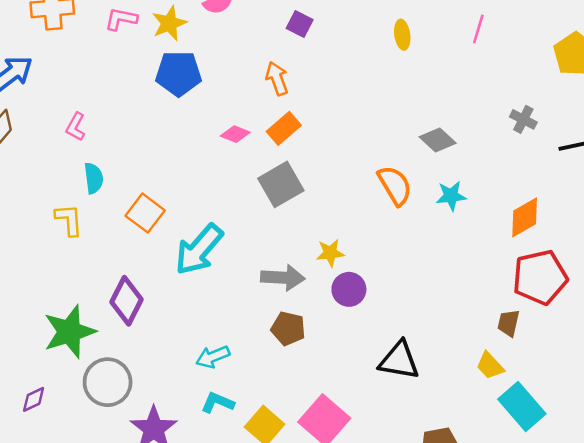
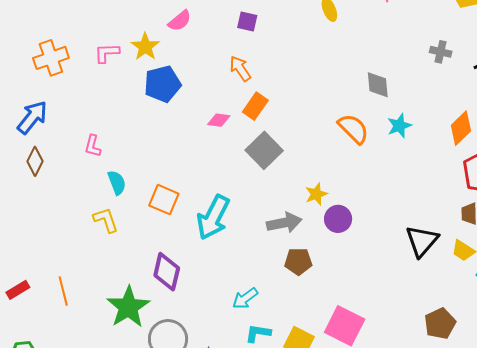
gray diamond: (438, 140) -> (378, 85), turned 56
black triangle: (399, 360) -> (422, 241), moved, turned -45

